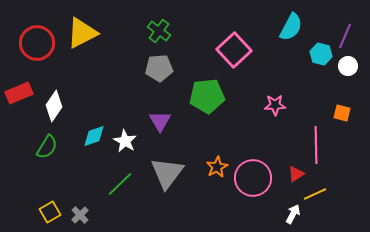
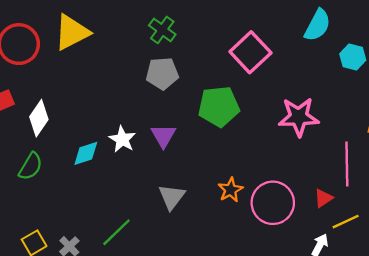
pink star: (275, 105) -> (299, 117), size x1.6
white star: (125, 141) -> (122, 139), moved
gray triangle: (167, 173) -> (172, 197), size x0.7
green line: (120, 184) -> (116, 232), moved

